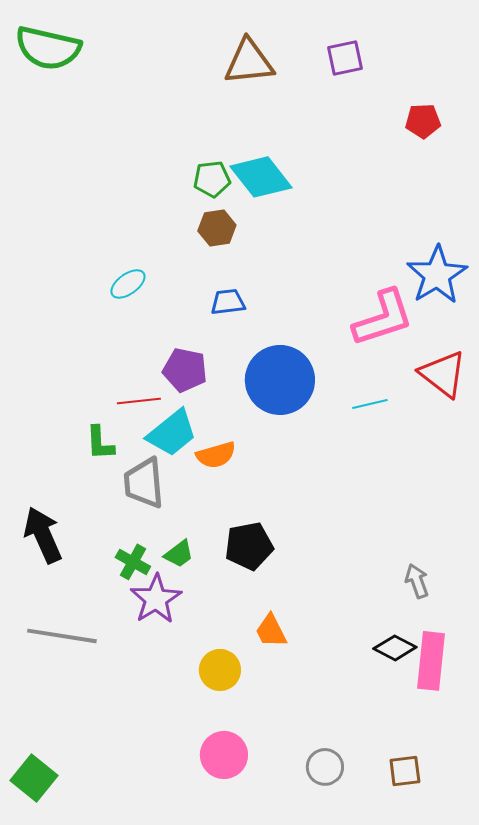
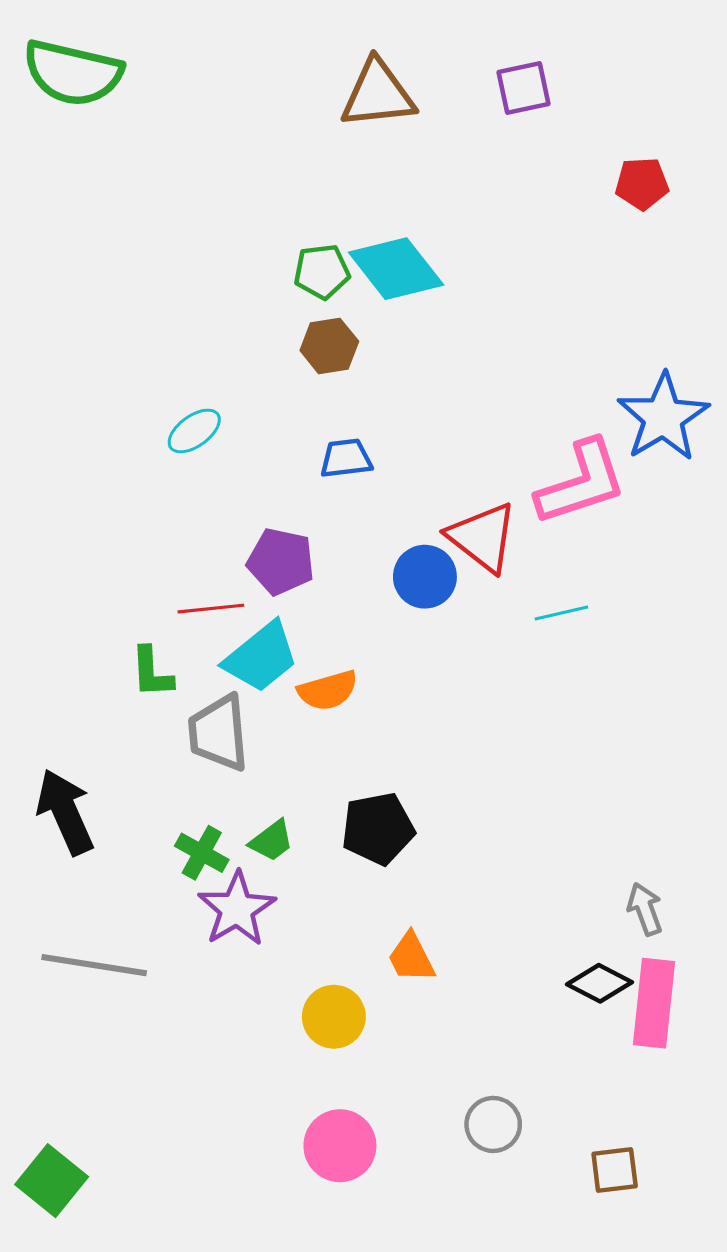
red triangle: (443, 374) -> (483, 537), moved
blue circle: (280, 380) -> (425, 577), size x0.6
gray arrow: (417, 581) -> (645, 909), moved
gray circle: (325, 767) -> (493, 1124), moved

